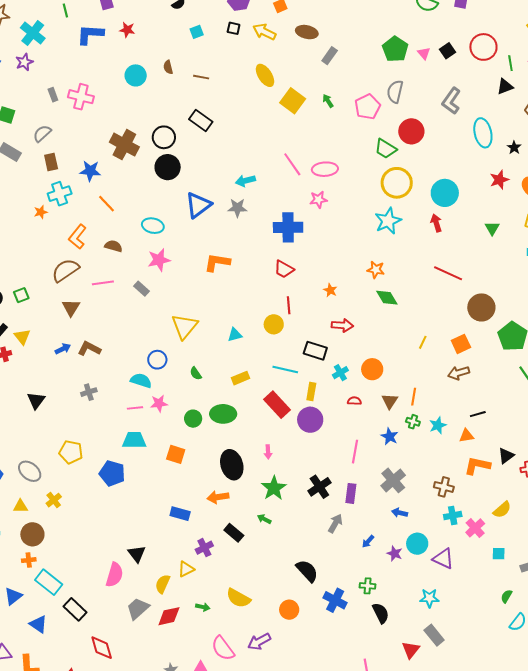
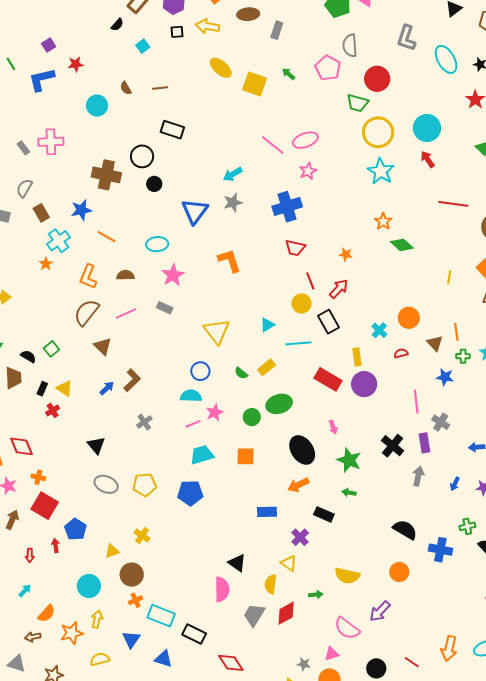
black circle: (168, 167) -> (154, 184), size x0.6
orange L-shape: (217, 262) -> (229, 261), turned 80
orange star: (376, 270) -> (383, 221), turned -30
red arrow: (342, 325) -> (339, 289), moved, turned -35
brown L-shape: (89, 349) -> (132, 380), turned 125
black rectangle: (315, 351) -> (328, 322), moved, turned 60
cyan line: (285, 369) -> (298, 343), moved
yellow rectangle: (241, 378) -> (267, 367), moved
gray ellipse: (30, 471) -> (106, 484), moved
gray cross: (393, 480) -> (441, 422), moved, size x0.7
yellow triangle: (186, 569) -> (289, 563), turned -42

